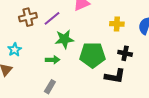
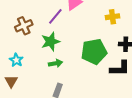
purple line: (52, 18) -> (55, 16), moved
green star: (64, 39) -> (50, 42), moved

